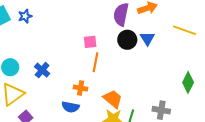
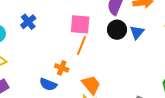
pink square: (90, 42) -> (80, 24), size x1.5
blue cross: (42, 70) -> (28, 22), moved

